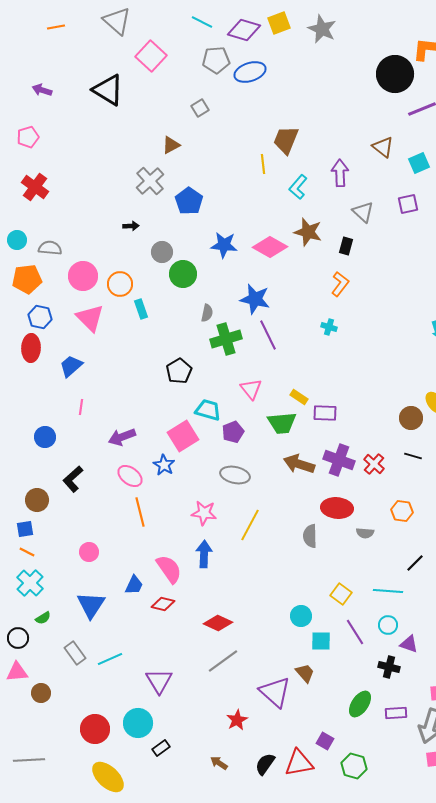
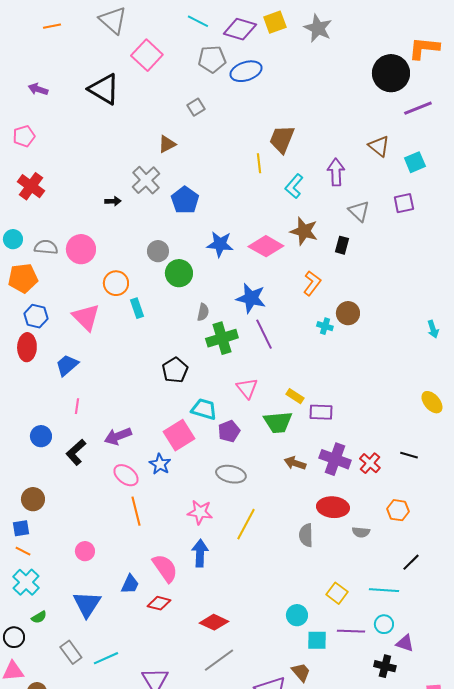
black arrow: (131, 226) -> (113, 201), moved
pink circle: (83, 276) -> (81, 249), moved
orange L-shape: (340, 284) -> (312, 283), moved
brown circle: (411, 418) -> (348, 313), moved
brown arrow: (299, 464) -> (295, 463), size x0.7
black L-shape: (73, 479) -> (76, 452), moved
purple line: (355, 632) -> (351, 631), turned -56

